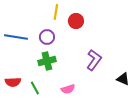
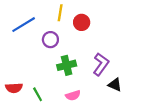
blue line: (16, 37) -> (24, 25), moved, turned -40
green cross: (47, 61) -> (67, 65), moved
black triangle: (123, 79) -> (115, 85), moved

